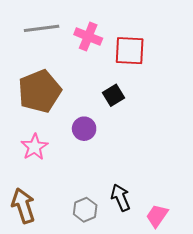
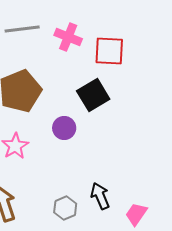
black square: (113, 95) -> (93, 95), size x1.5

